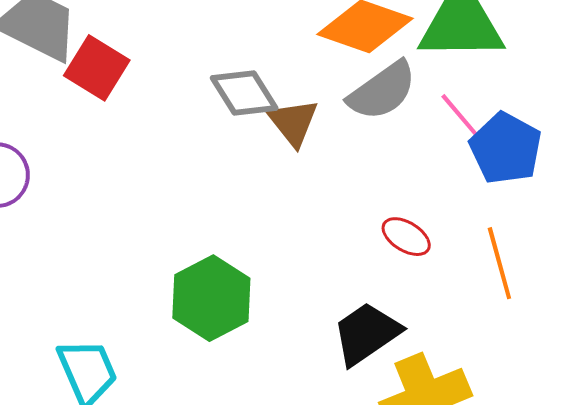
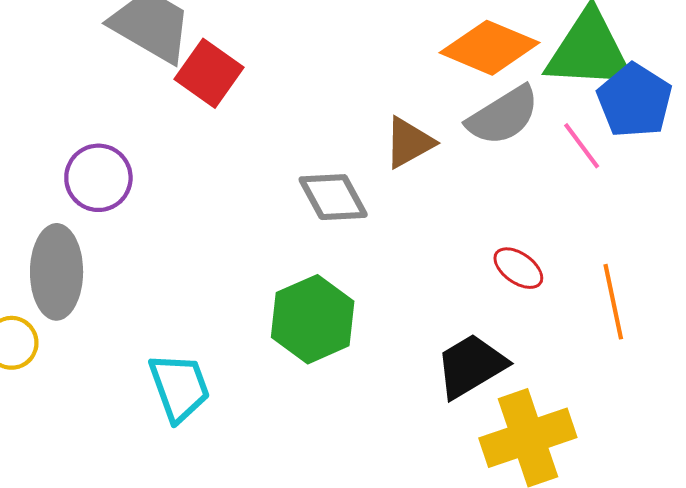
gray diamond: (244, 93) -> (333, 197), moved
brown triangle: (293, 122) -> (409, 143), turned 36
blue pentagon: (506, 148) -> (635, 101), moved

